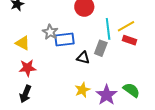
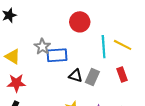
yellow line: (126, 26) -> (123, 45), turned 54
red rectangle: (130, 40) -> (122, 74), moved, turned 48
gray rectangle: (101, 48) -> (92, 77), moved

